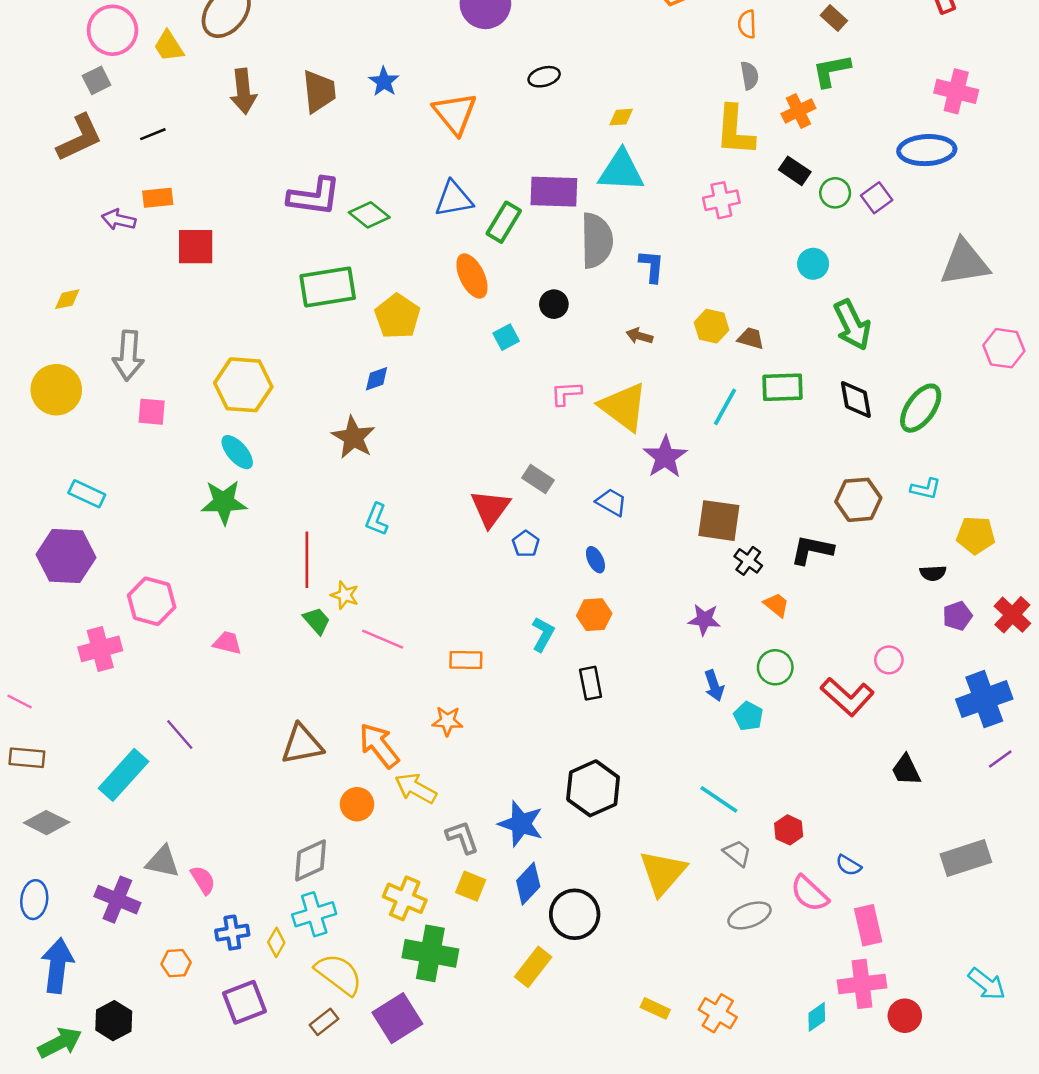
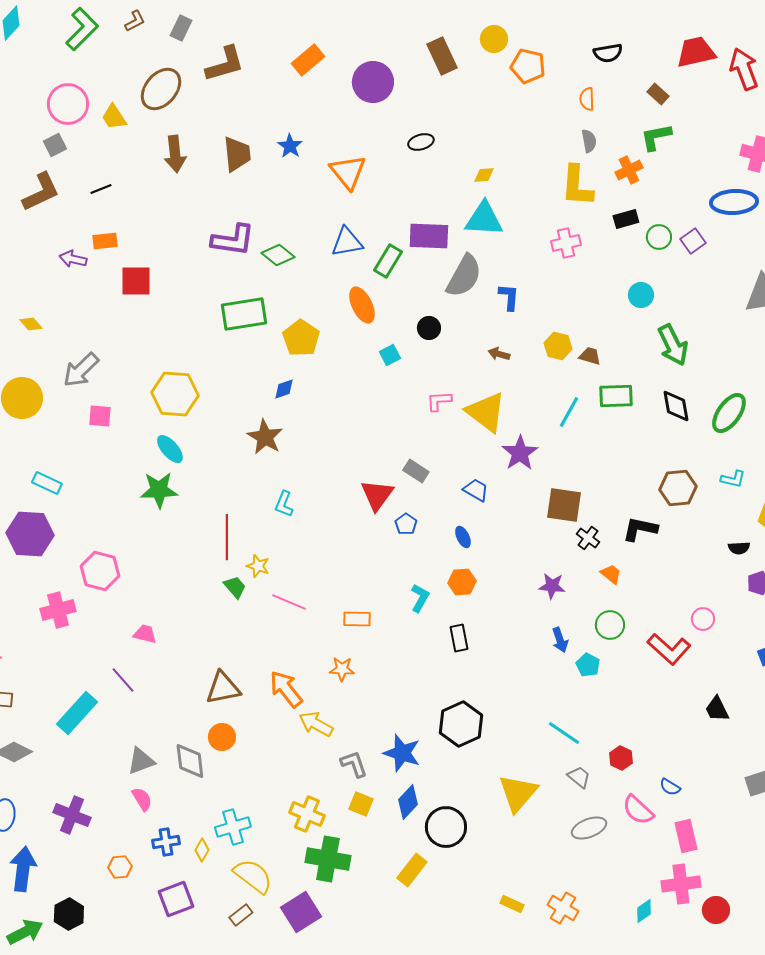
black rectangle: (795, 171) -> (626, 219), turned -50
gray semicircle: (597, 241) -> (464, 276), turned 30
yellow diamond: (67, 299) -> (31, 324), turned 60
gray arrow: (128, 355) -> (81, 370), turned 42
pink trapezoid: (227, 643) -> (145, 634), moved
orange circle: (357, 804) -> (222, 737), moved
gray diamond: (311, 860) -> (190, 761), moved, turned -72
gray triangle: (163, 862) -> (141, 761), moved, turned -32

